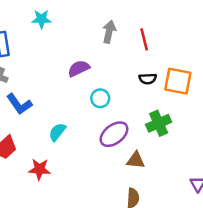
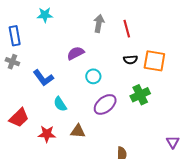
blue L-shape: (19, 104) -> (43, 78), moved
cyan semicircle: (57, 132) -> (60, 104), turned -70
brown triangle: (136, 160) -> (78, 131), moved

